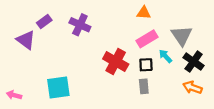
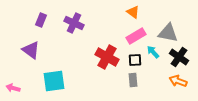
orange triangle: (144, 13) -> (133, 12), turned 32
purple rectangle: (44, 22) -> (41, 20), turned -32
gray triangle: (182, 36) -> (168, 33), turned -45
purple triangle: (26, 40) -> (31, 50), moved

